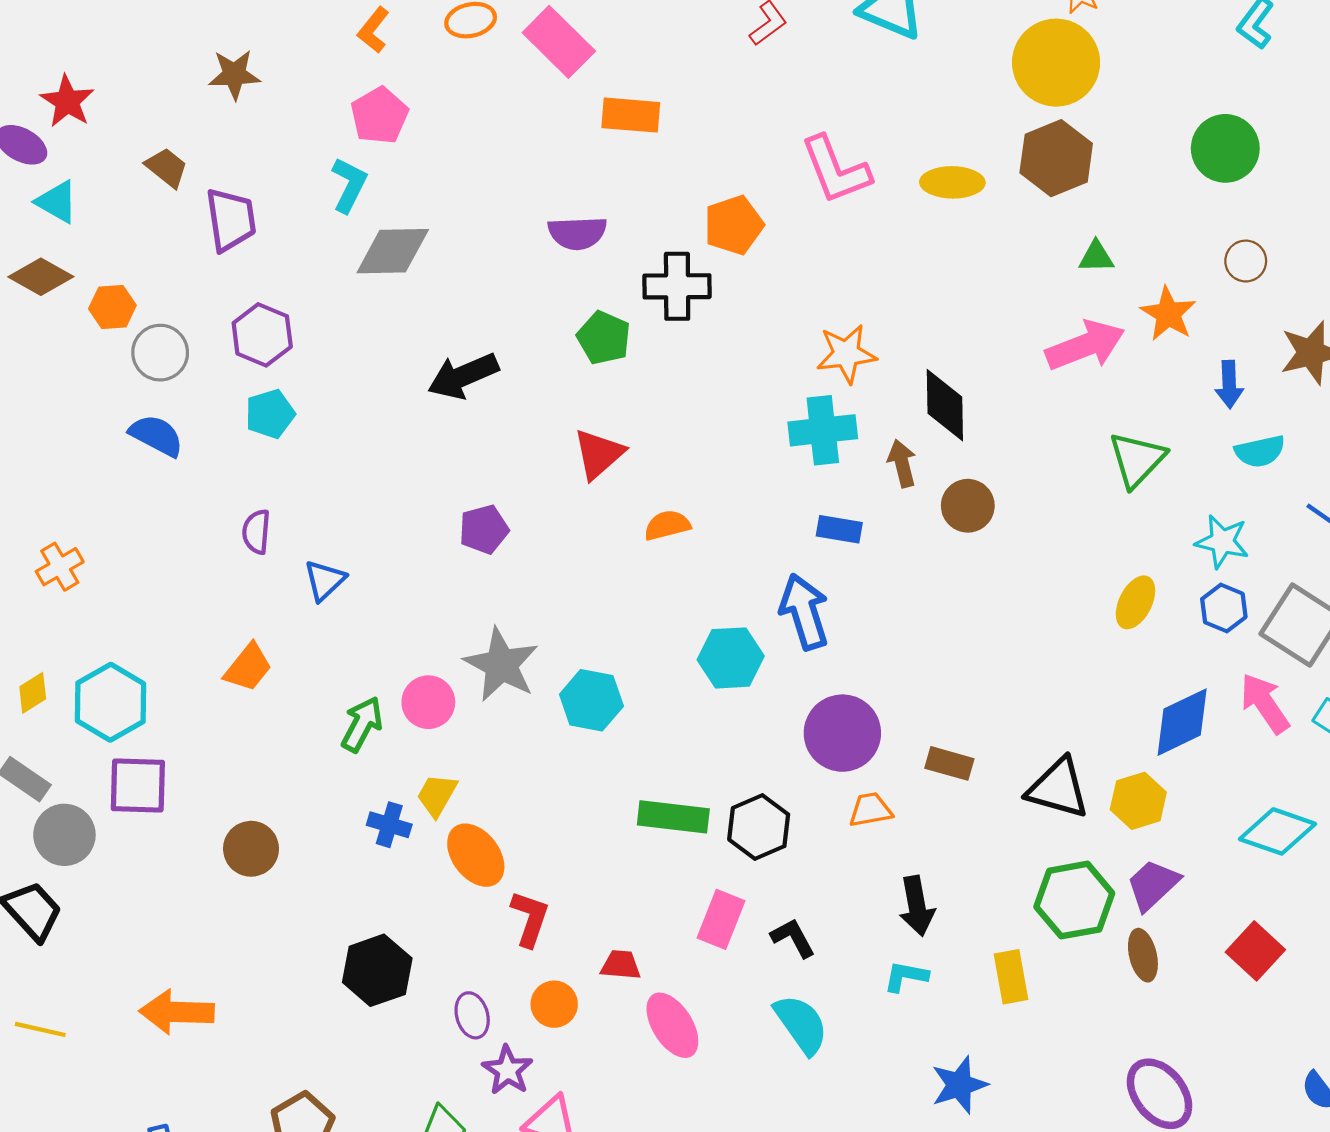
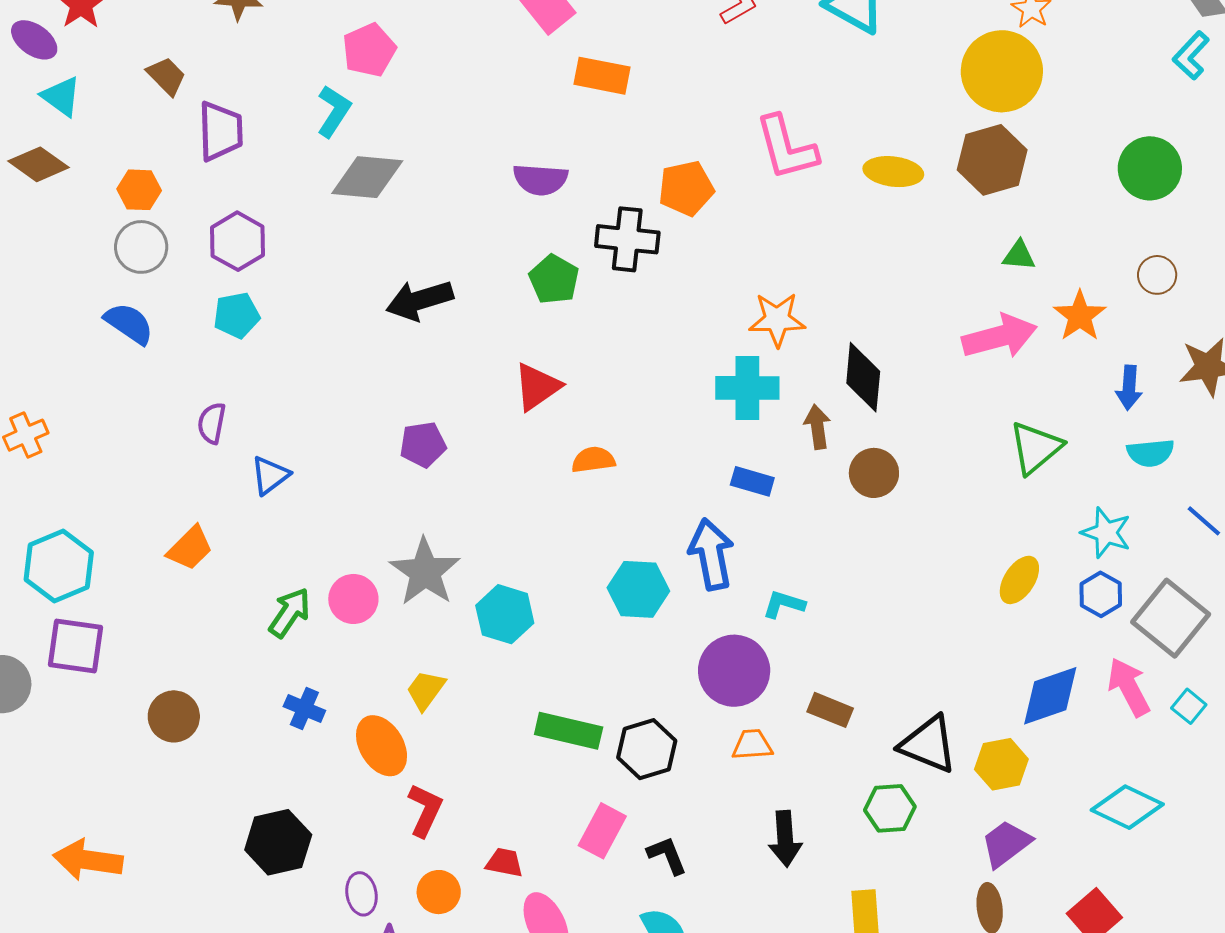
orange hexagon: (112, 307) -> (139, 190), moved
yellow trapezoid: (437, 795) -> (426, 690), moved
green hexagon: (1074, 900) -> (890, 808), moved, size x0.7
cyan L-shape: (906, 976) -> (784, 604), moved

